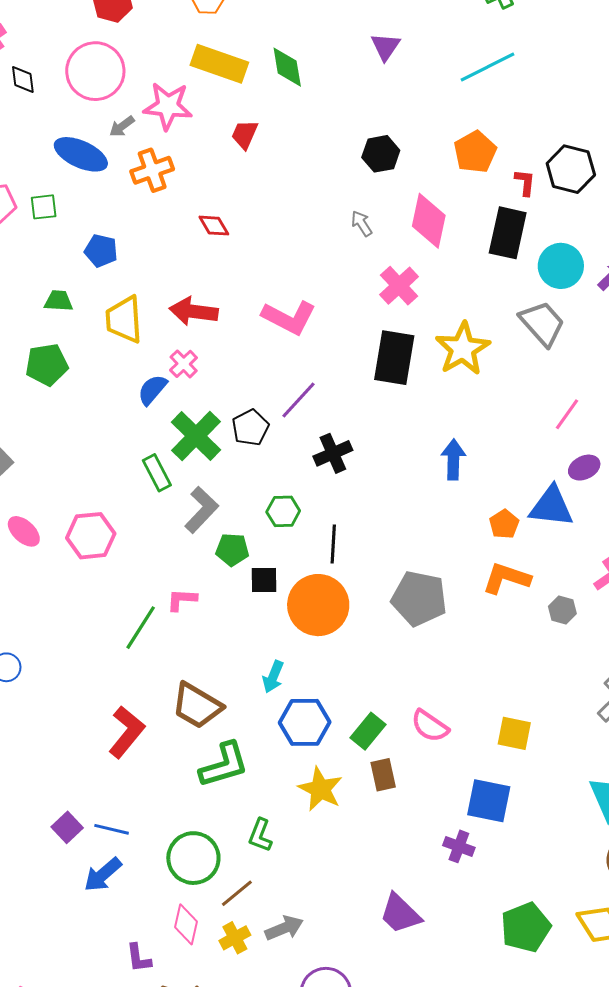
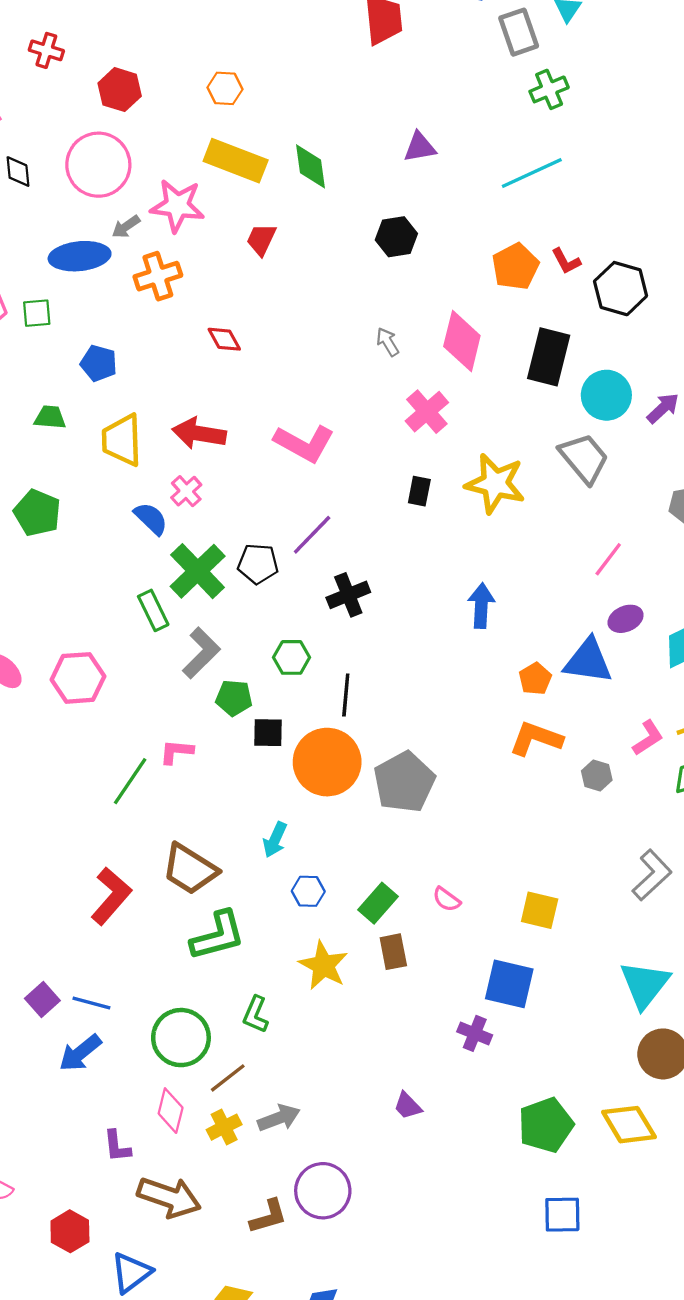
purple triangle: (385, 47) -> (420, 147), turned 44
blue ellipse: (81, 154) -> (80, 256), turned -32
black hexagon: (381, 154) -> (396, 237), moved
red L-shape: (525, 182) -> (566, 261), moved, turned 144
yellow star: (463, 349) -> (495, 484), turned -30
black rectangle: (394, 358) -> (419, 491), size x0.5
green pentagon: (47, 365) -> (37, 513), moved, turned 30
blue semicircle: (152, 390) -> (151, 519), turned 92
black pentagon: (250, 428) -> (258, 564), turned 30
gray pentagon: (419, 598) -> (404, 782), moved, turned 30
blue hexagon: (305, 722) -> (308, 891), size x0.6
pink semicircle: (430, 726) -> (447, 899), size x0.7
purple trapezoid: (400, 914) -> (408, 1106), size x0.6

